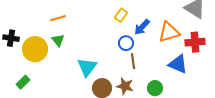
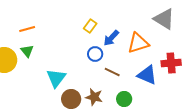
red cross: (195, 42) -> (171, 63), moved
brown line: (133, 61) -> (112, 72), moved, turned -56

